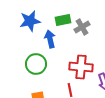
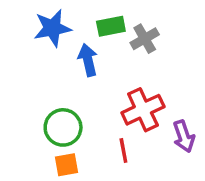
green circle: (36, 64) -> (63, 127), moved
red cross: (81, 67) -> (143, 110), turned -30

